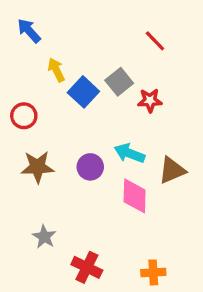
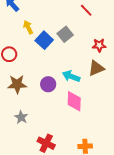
red star: (150, 100) -> (99, 45), moved
brown triangle: (172, 170) -> (96, 68), moved
gray star: (44, 237) -> (21, 117), moved

